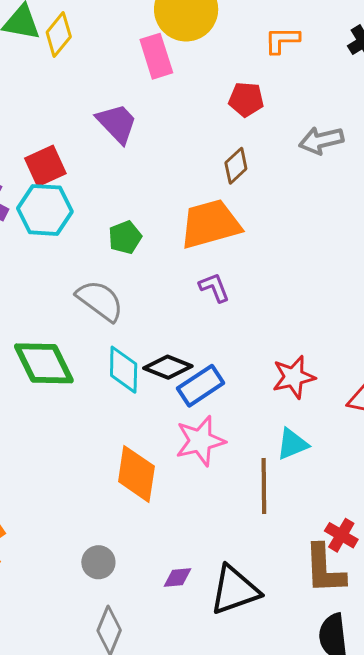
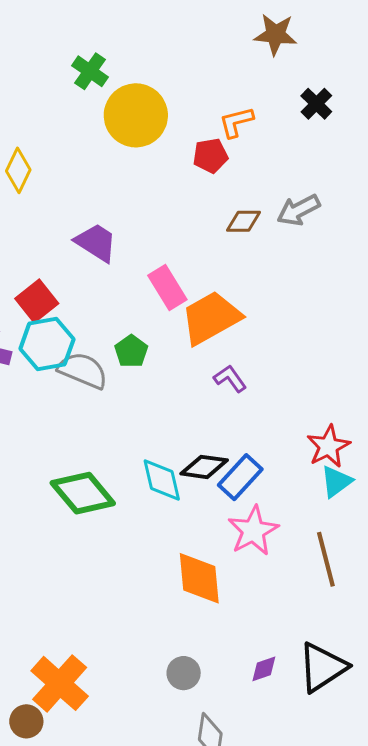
pink rectangle: (156, 56) -> (167, 288), moved
red pentagon: (246, 99) -> (210, 156), moved
brown diamond: (236, 166) -> (244, 221), moved, turned 57
gray semicircle: (100, 301) -> (83, 370), moved
cyan triangle: (292, 444) -> (336, 482), moved

